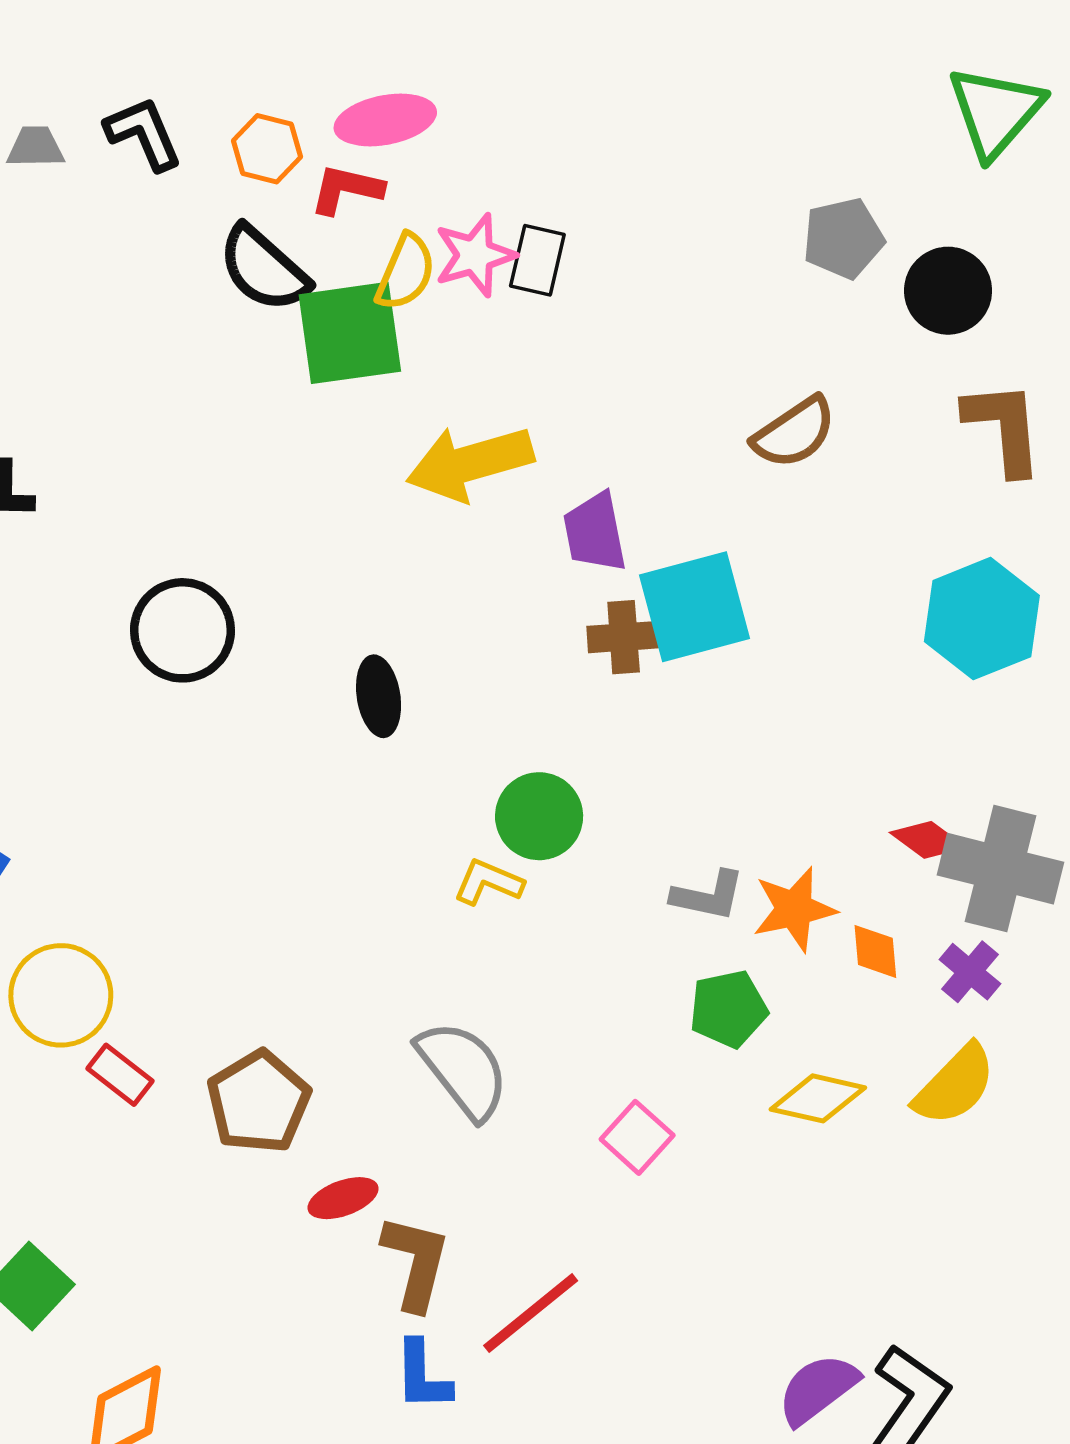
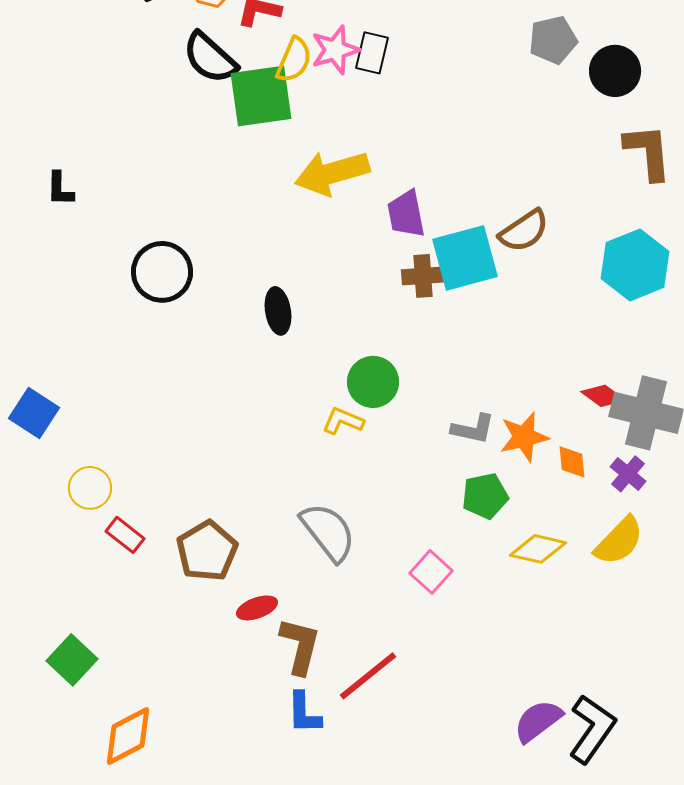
brown semicircle: (794, 433) -> (524, 231), moved
yellow circle: (61, 995) -> (90, 488), size x0.7

